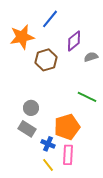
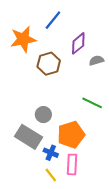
gray circle: (31, 108) -> (43, 115), moved
gray rectangle: (27, 129) -> (29, 137), size x1.4

